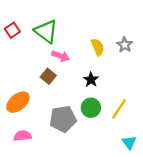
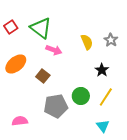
brown square: (48, 76) -> (43, 76), moved
black star: (91, 80) -> (102, 70), moved
orange ellipse: (18, 102) -> (16, 64), moved
cyan triangle: (129, 142) -> (103, 126), moved

